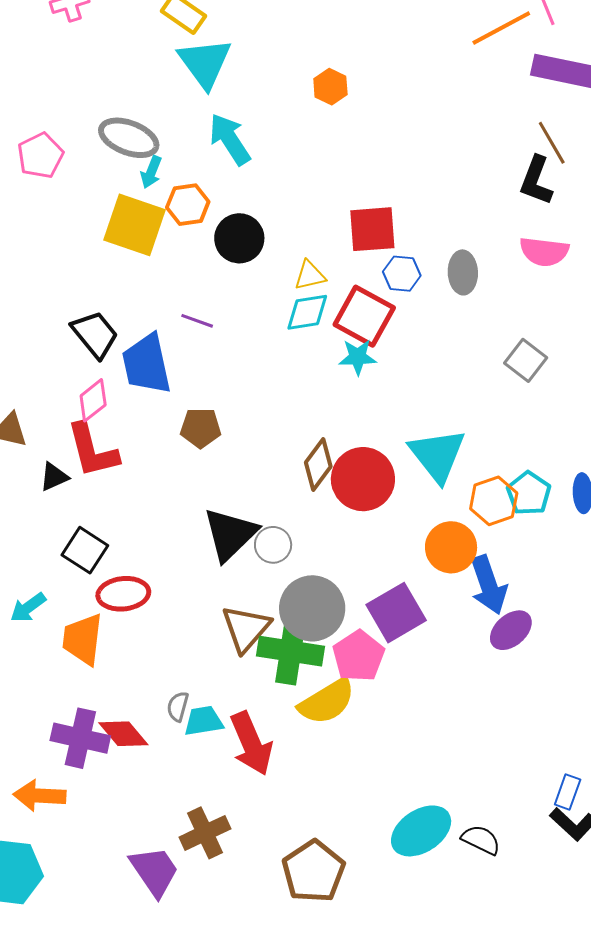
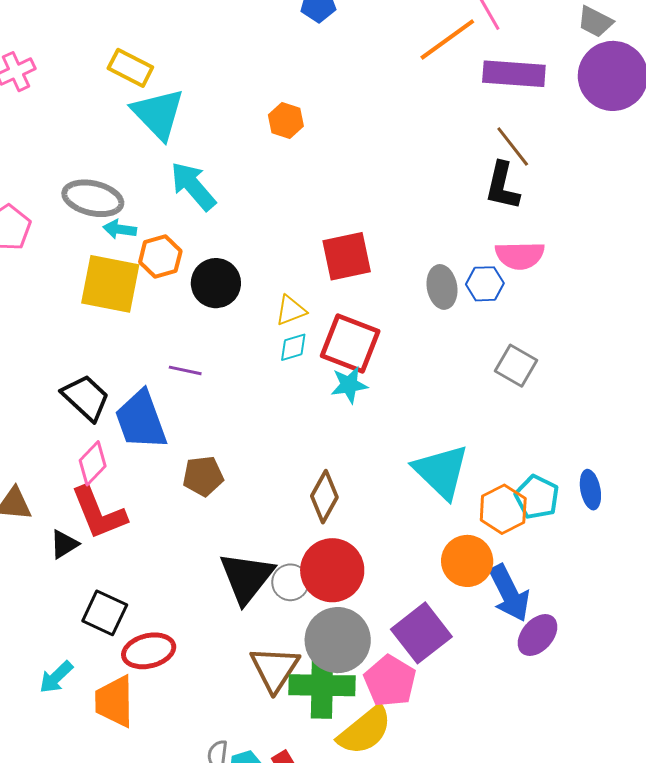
cyan arrow: (151, 172) -> (120, 229), turned 84
blue hexagon: (402, 274) -> (485, 284), moved
cyan diamond: (307, 312) -> (293, 347), size x0.7
red circle: (363, 479) -> (332, 570), moved

